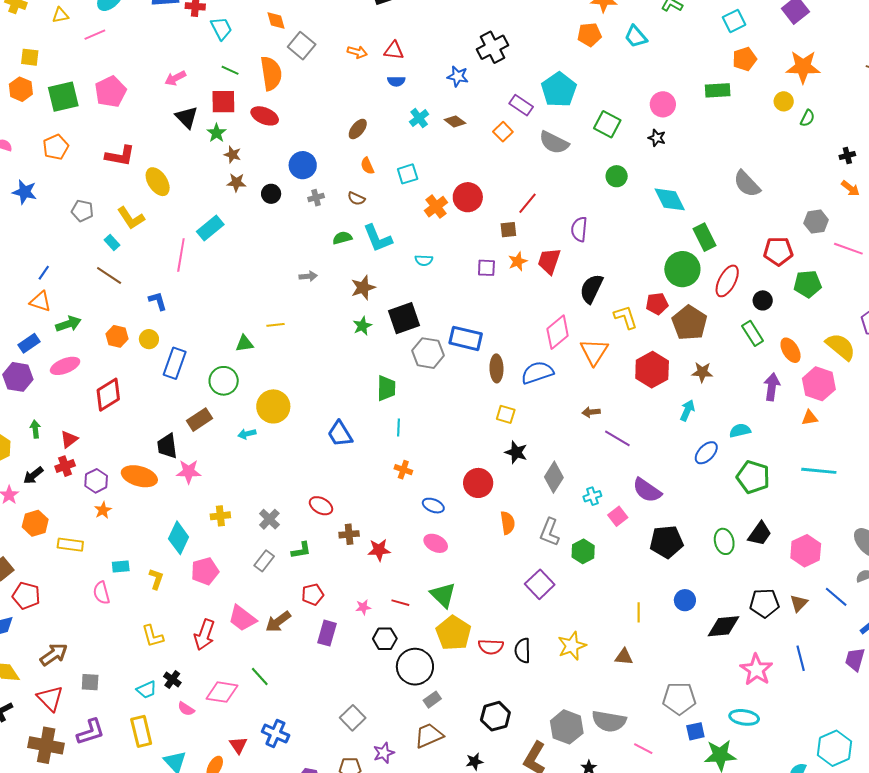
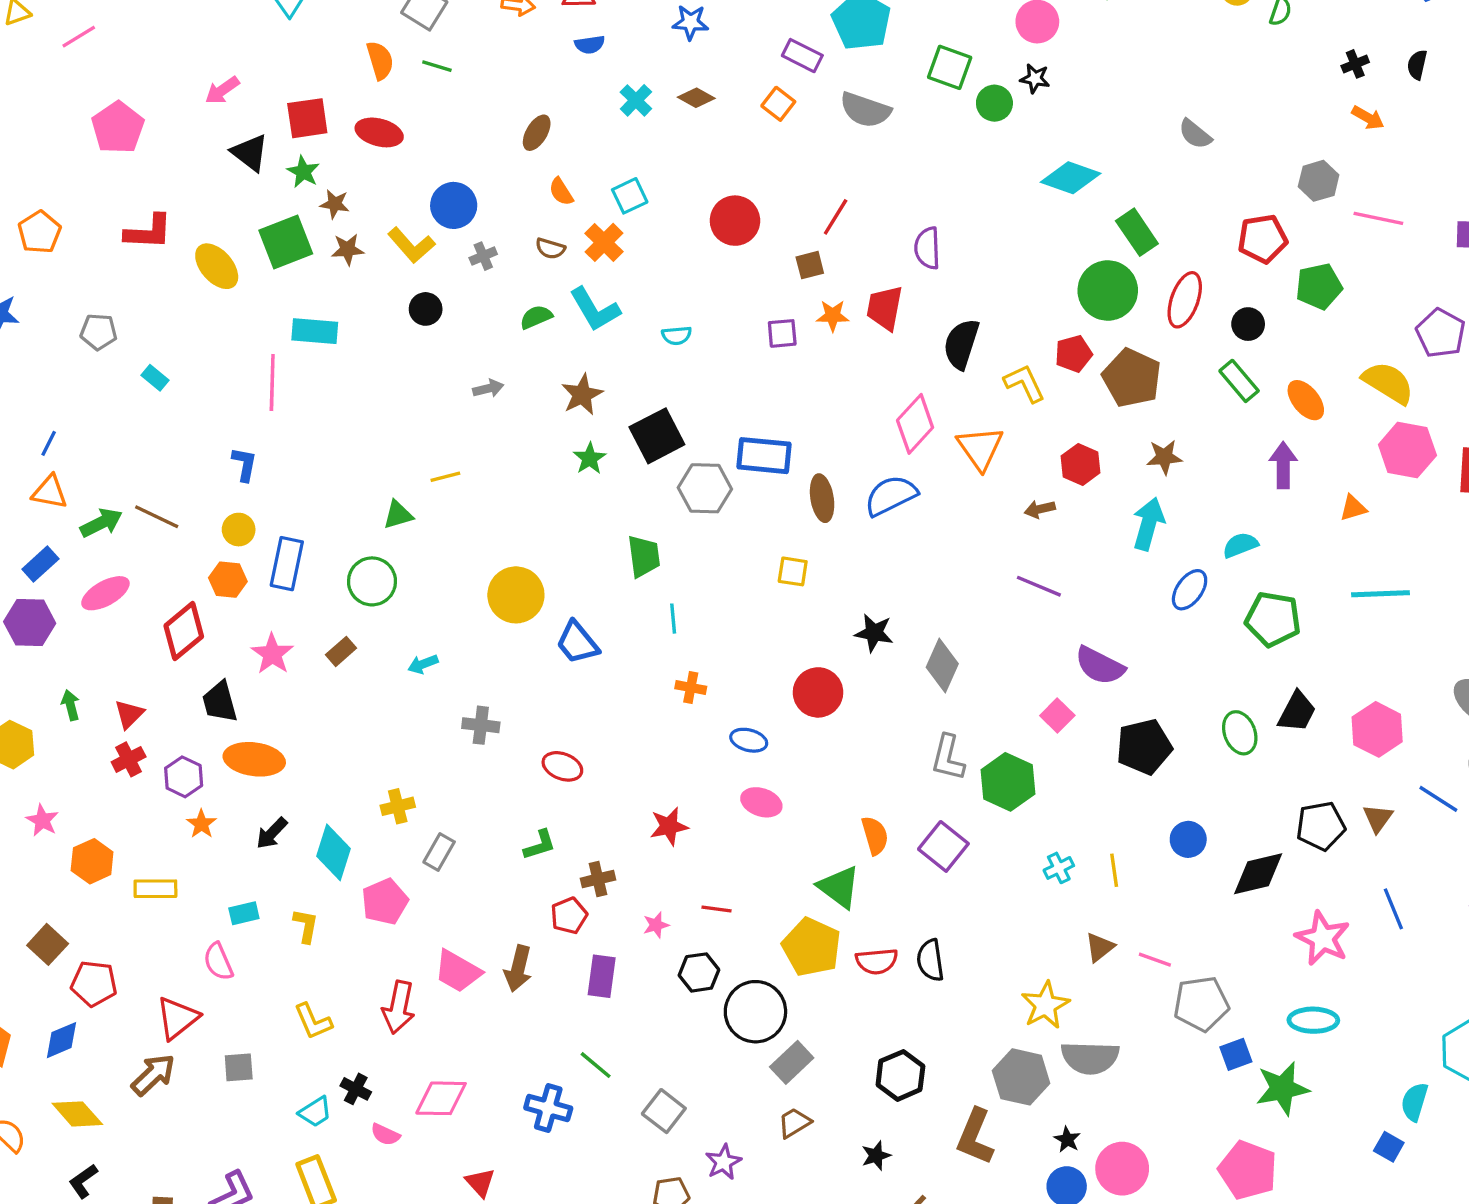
green line: (230, 70) -> (437, 66), moved
orange semicircle: (271, 73) -> (380, 60), size x0.7
green square: (63, 97) -> (286, 242), moved
green circle: (617, 176) -> (994, 103), moved
gray semicircle: (747, 184) -> (1195, 134), size x0.7
black circle: (271, 194) -> (426, 309), moved
cyan diamond: (670, 199) -> (1071, 178), turned -36
orange cross: (436, 207) -> (604, 242), moved
yellow L-shape: (131, 218) -> (411, 245), moved
cyan rectangle: (210, 228) -> (315, 331), turned 52
orange star: (518, 261) -> (833, 316), turned 30
brown line: (109, 275) -> (157, 517), moved
blue L-shape: (158, 301) -> (244, 464), turned 35
orange hexagon: (117, 336) -> (228, 580), moved
red hexagon: (652, 370) -> (1081, 464), size x0.7
pink hexagon: (819, 384) -> (1407, 450), moved
yellow circle: (273, 406) -> (516, 595), moved
cyan arrow: (687, 410) -> (1148, 524), size x1.4
brown arrow: (591, 412) -> (1040, 509), moved
yellow square: (506, 414) -> (793, 571), moved
brown rectangle: (199, 420) -> (341, 651), size x0.7
black trapezoid: (167, 446) -> (220, 702), moved
pink star: (189, 472) -> (272, 654), moved, turned -30
black arrow: (33, 475) -> (272, 833), moved
cyan cross: (592, 496) -> (1059, 868), moved
gray cross: (269, 519) -> (481, 725), moved, turned -30
orange semicircle: (508, 523) -> (875, 836), moved
brown cross: (349, 534) -> (598, 879), moved
green hexagon: (583, 551) -> (1008, 782), size x1.4
gray rectangle: (264, 561) -> (439, 852), moved
green triangle: (443, 595) -> (839, 887), moved
brown arrow: (278, 622) -> (518, 969), turned -32
yellow star: (572, 646) -> (1045, 1005), moved
brown triangle: (624, 657) -> (1100, 947), turned -36
green line: (260, 677) -> (596, 1065), moved
gray square: (90, 682) -> (239, 1067), moved
red triangle: (50, 698) -> (177, 1018), moved, turned 44
gray rectangle: (432, 700) -> (792, 1062), size x1.4
blue cross: (275, 733) -> (548, 1108), moved
brown trapezoid: (429, 735) -> (794, 1123), size x0.7
pink line: (643, 749) -> (1155, 960), moved

